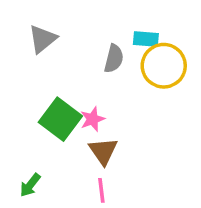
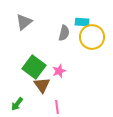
pink star: (92, 119) -> (59, 71), moved
brown triangle: (103, 151) -> (42, 85), moved

